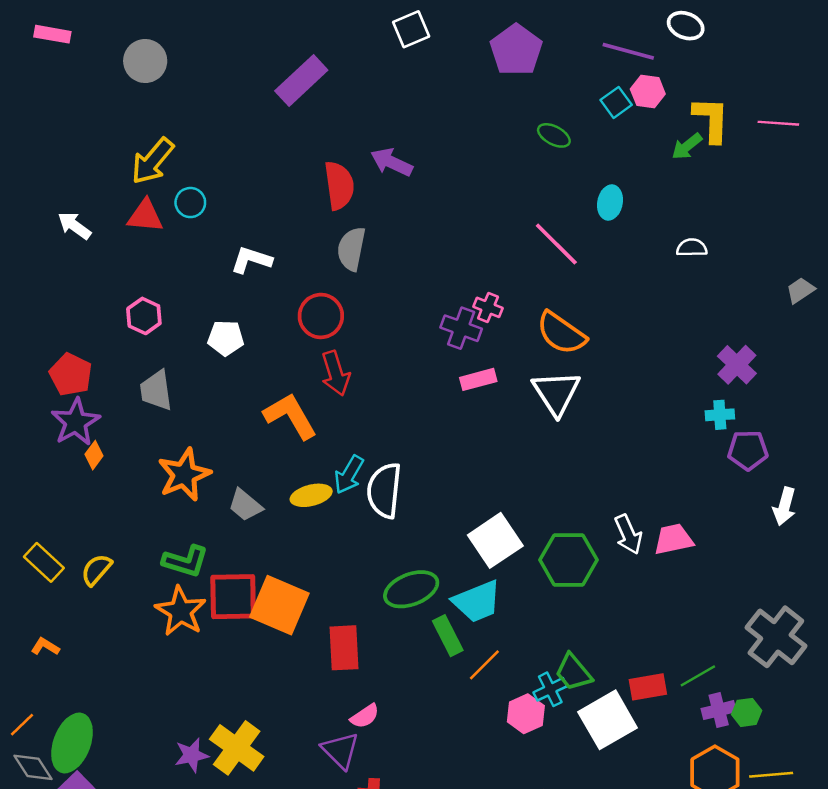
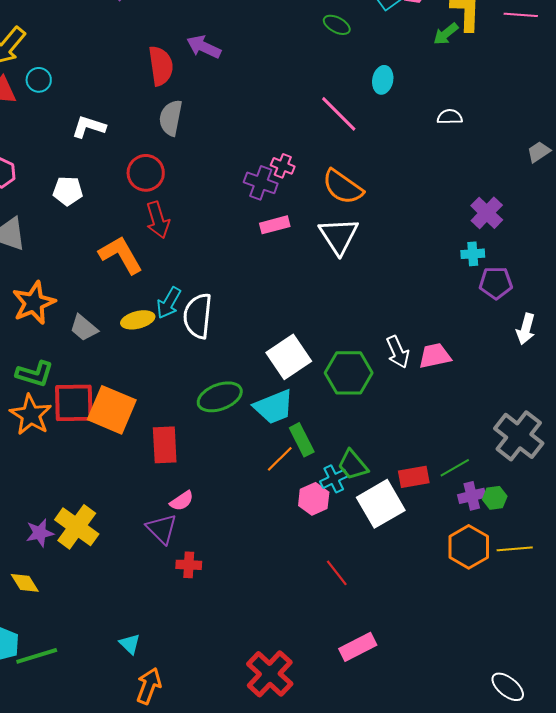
green rectangle: (448, 636) -> (302, 440), moved

